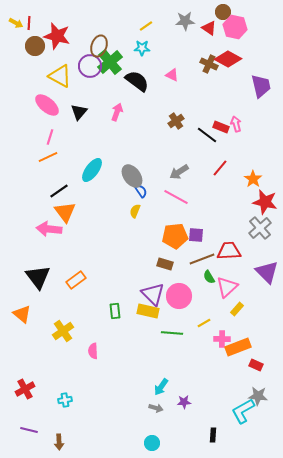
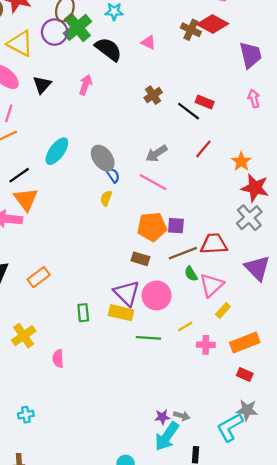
pink arrow: (236, 124) -> (254, 98), moved
orange rectangle: (238, 347) -> (245, 342), moved
cyan arrow: (161, 387) -> (167, 436), moved, size x1.5
gray arrow: (156, 408) -> (182, 416), moved

